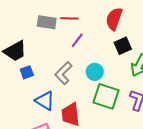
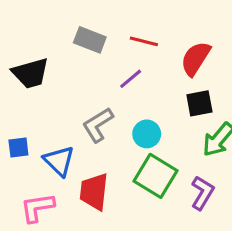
red line: (69, 18) -> (144, 41), moved
blue square: (27, 72) -> (18, 147), moved

